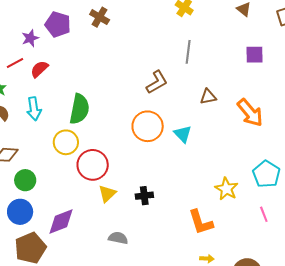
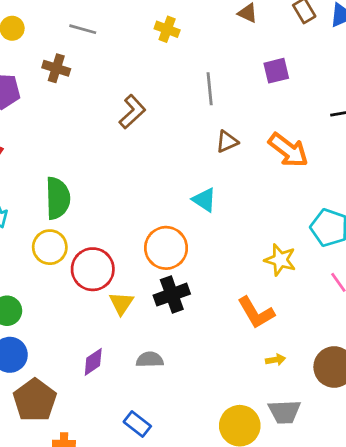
gray line: (188, 52) -> (210, 89), moved
brown L-shape: (157, 82) -> (132, 112), moved
orange circle: (148, 126) -> (166, 248), moved
black cross: (144, 196) -> (172, 295), size x1.4
purple diamond: (61, 222) -> (93, 362), moved, size x0.7

